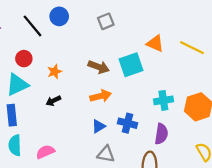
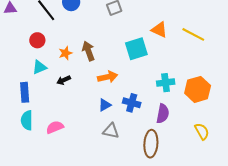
brown arrow: (99, 67) -> (88, 51), moved, turned -132
cyan triangle: (17, 85) -> (39, 67), moved, size x0.7

